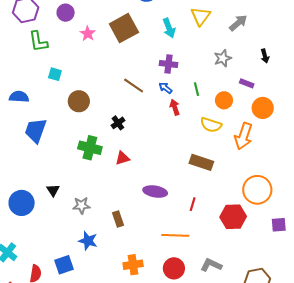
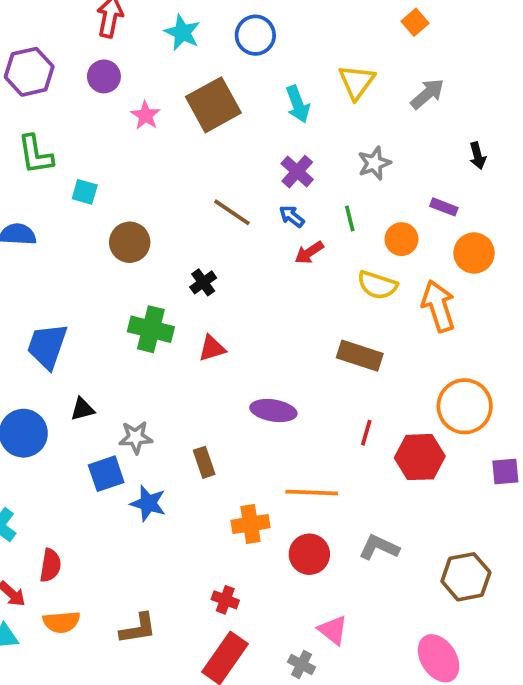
green L-shape: (38, 42) -> (35, 154), moved
gray star: (223, 58) -> (374, 163), moved
purple cross: (168, 64) -> (297, 172), turned 36
red arrow: (175, 107) -> (309, 253), turned -105
blue trapezoid: (36, 130) -> (47, 346), moved
orange arrow: (244, 136) -> (438, 306), turned 144
black triangle: (53, 190) -> (82, 409), turned 48
red line: (193, 204) -> (366, 433), moved
blue square: (64, 265) -> (106, 474), moved
orange cross: (133, 265) -> (251, 524), moved

